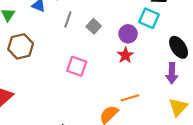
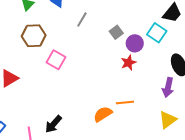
gray square: (94, 26) -> (116, 32), moved
pink square: (77, 66) -> (56, 60), moved

